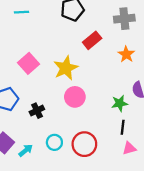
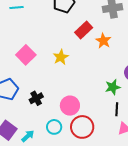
orange star: (126, 54) -> (103, 41), moved
yellow star: (66, 68) -> (61, 57), size x0.7
pink circle: (75, 97) -> (70, 106), moved

